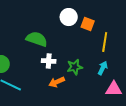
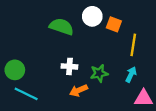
green semicircle: (37, 39) -> (62, 27), moved

